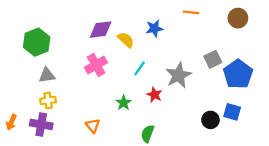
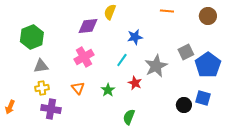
blue star: (154, 28) -> (135, 37), moved
yellow semicircle: (126, 40) -> (110, 12), moved, turned -112
purple cross: (41, 124) -> (51, 109), moved
orange triangle: (93, 126) -> (78, 88), moved

